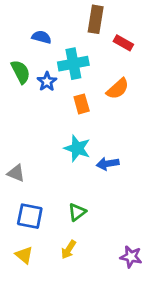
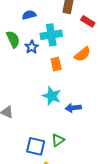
blue semicircle: (42, 37) -> (29, 15), turned -32
green triangle: (77, 212) -> (58, 140), moved
blue square: (30, 216) -> (36, 146), moved

